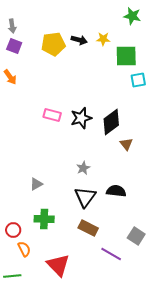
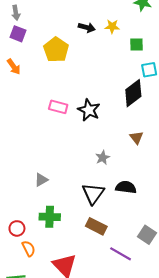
yellow pentagon: (53, 44) -> (56, 50), moved, turned -30
green square: (126, 56) -> (136, 44), size x0.6
black star: (81, 118) -> (89, 110), turned -30
black diamond: (111, 122) -> (133, 93), moved
gray star: (83, 168) -> (103, 158), moved

